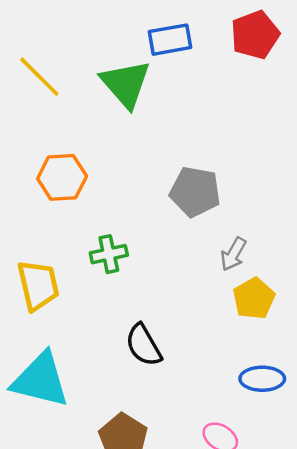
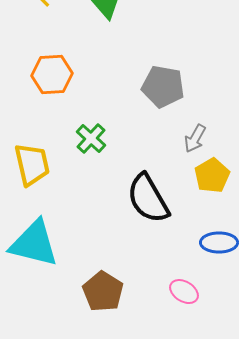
green cross: (109, 254) -> (91, 139), turned -36
black semicircle: (144, 345) -> (148, 199), moved, size x1.4

